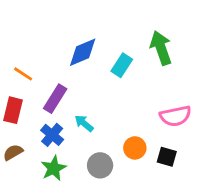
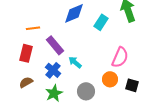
orange line: (23, 74) -> (33, 28), turned -40
purple rectangle: (55, 99) -> (55, 45), turned -72
pink semicircle: (175, 116) -> (120, 57), moved, turned -55

